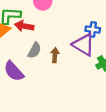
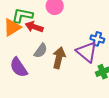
brown arrow: (55, 55) -> (59, 58), size x1.5

